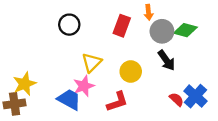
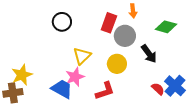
gray circle: (162, 31) -> (125, 36), moved

